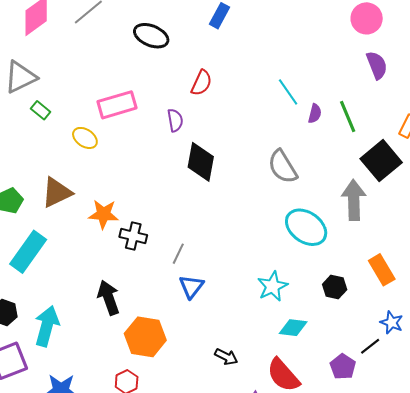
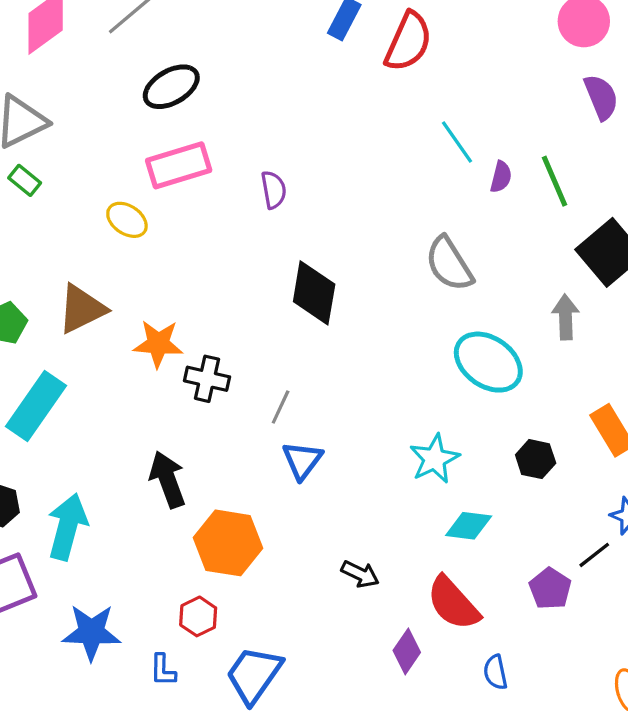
black ellipse: (151, 36) -> (171, 87), moved, turned -52
red semicircle: (201, 83) -> (408, 42), moved, size x1.4
green rectangle: (41, 110) -> (25, 180), moved
black diamond: (201, 162) -> (314, 293), moved
gray arrow: (354, 200) -> (566, 317), size x0.7

